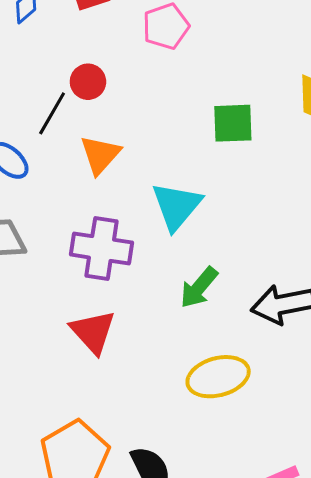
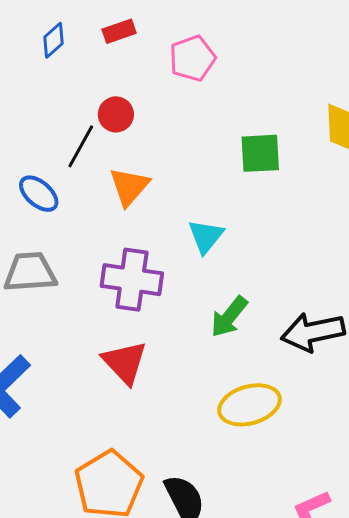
cyan triangle: (177, 206) -> (206, 236), size x0.7

